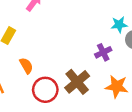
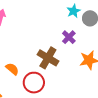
brown cross: (77, 82) -> (48, 58), moved

